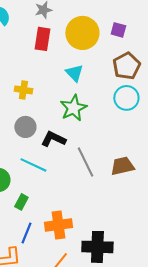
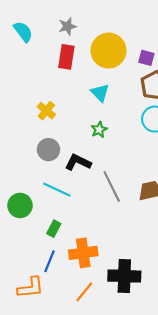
purple square: (118, 30) -> (146, 58), moved
yellow cross: (23, 90) -> (46, 111), turned 30
green star: (73, 108) -> (99, 130), size x0.6
green rectangle: (21, 202) -> (54, 229), moved

